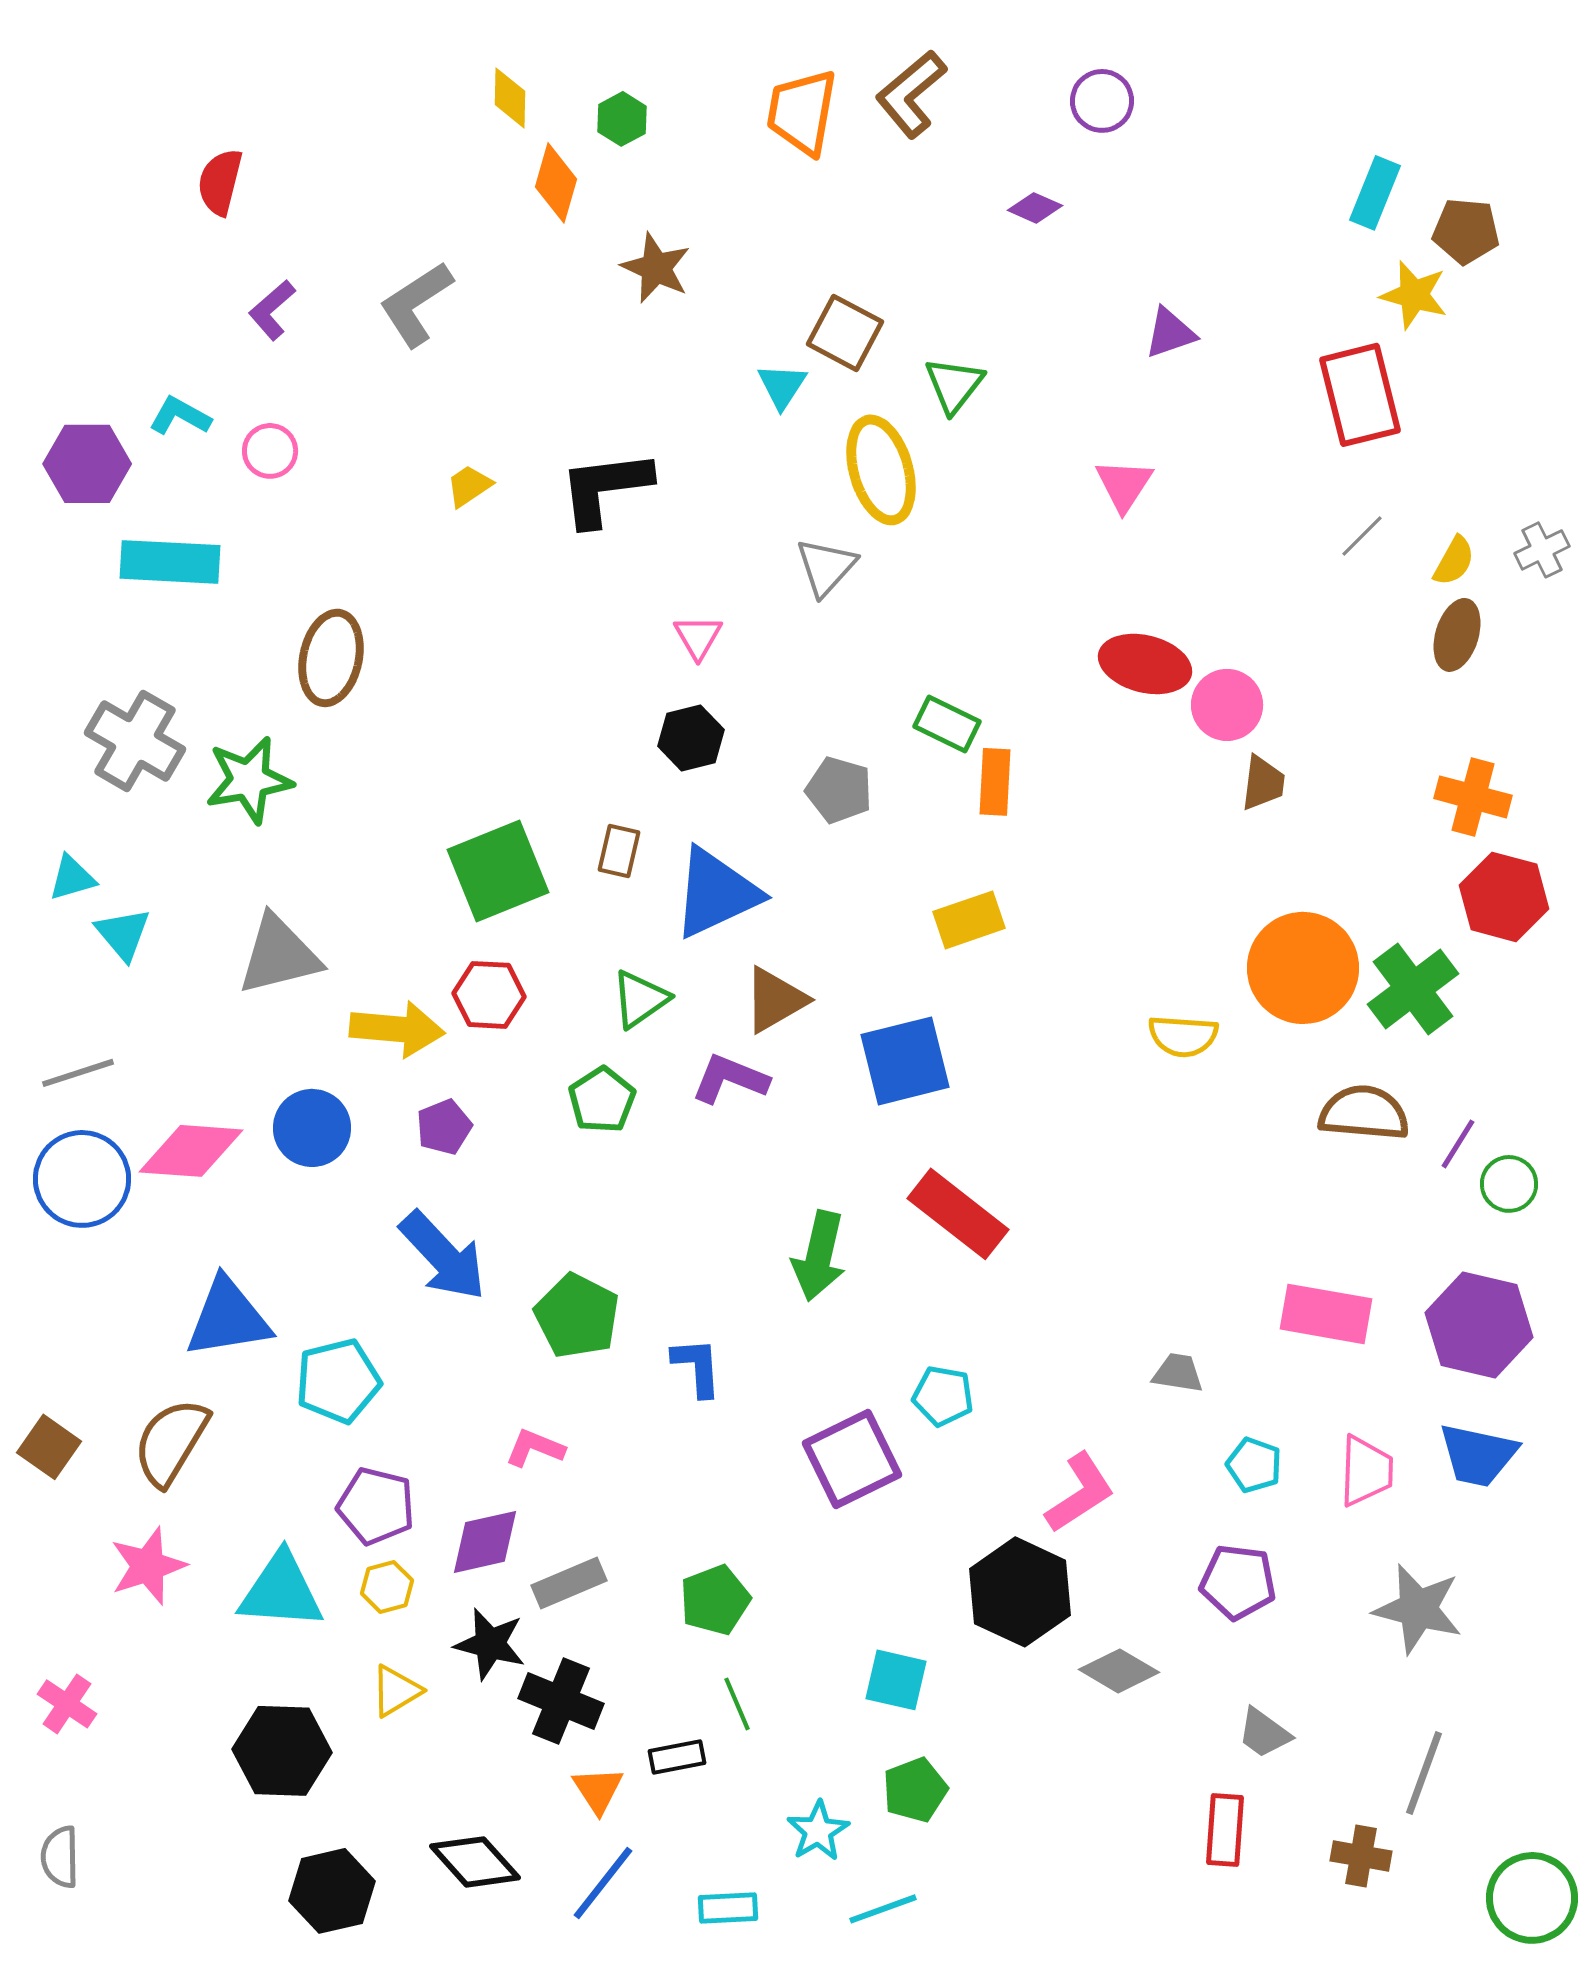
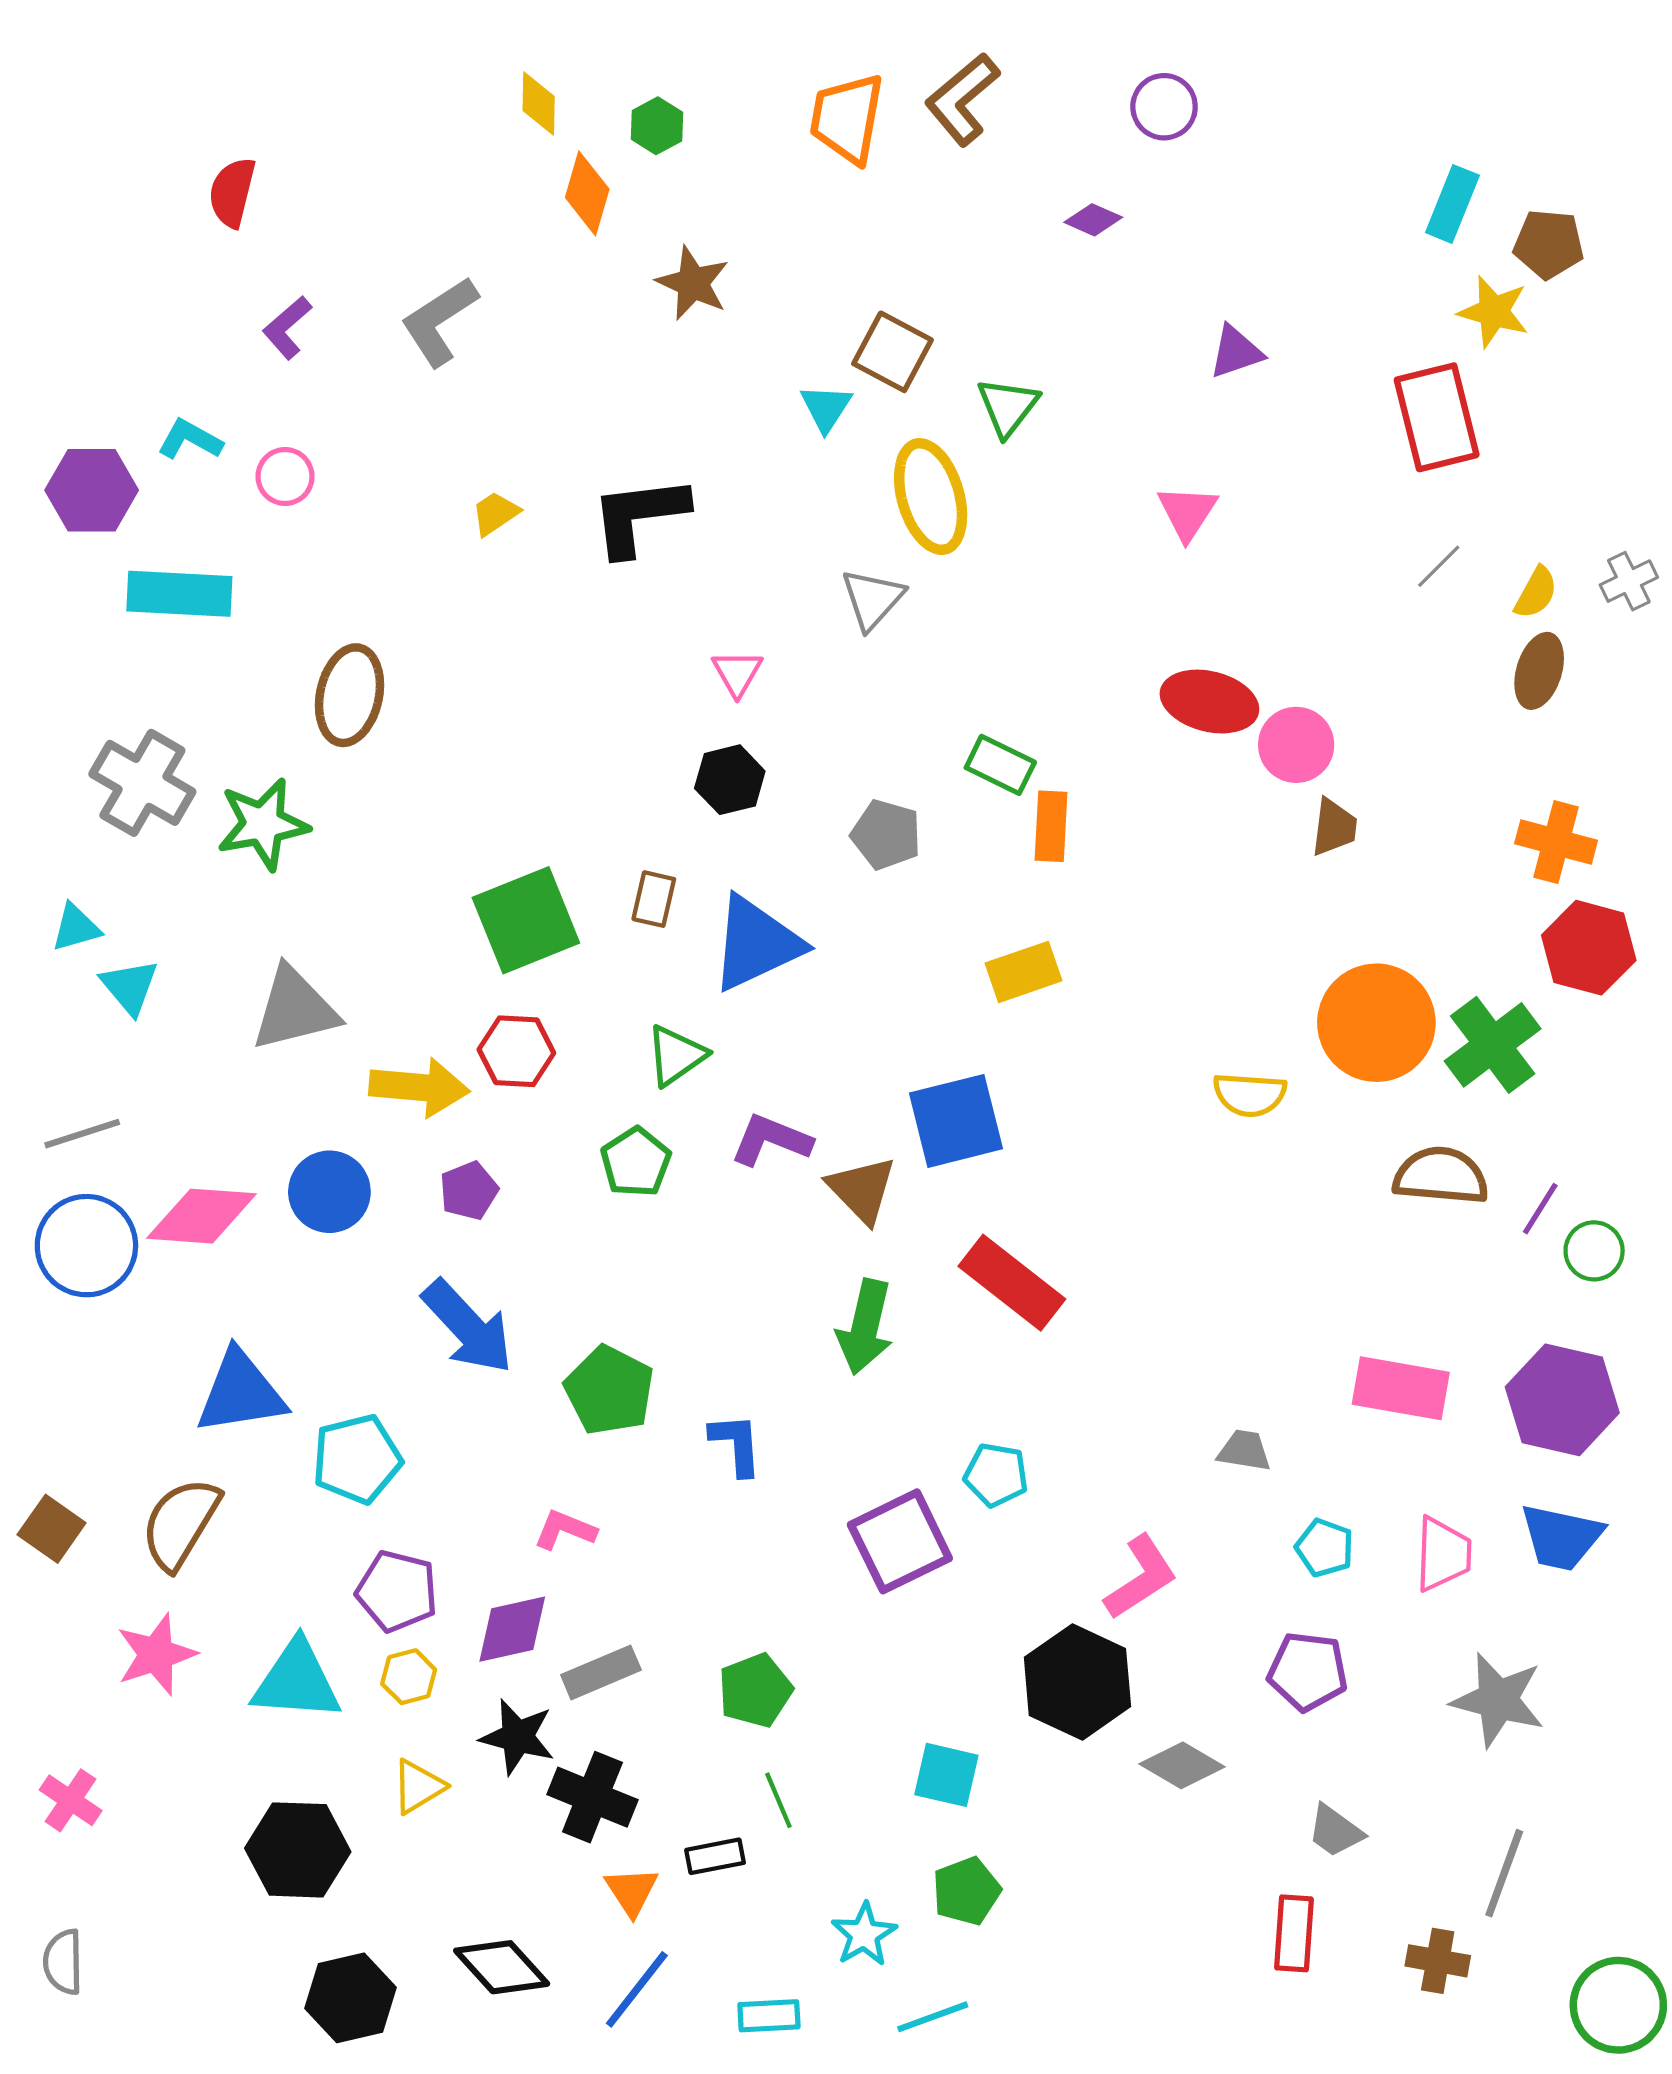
brown triangle: (775, 1000) -> (862, 1190), moved, turned -44

